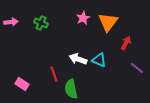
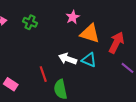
orange triangle: (108, 22) -> (90, 33), moved, turned -50
red arrow: (126, 43) -> (116, 43), size x1.5

